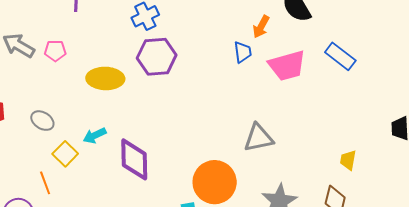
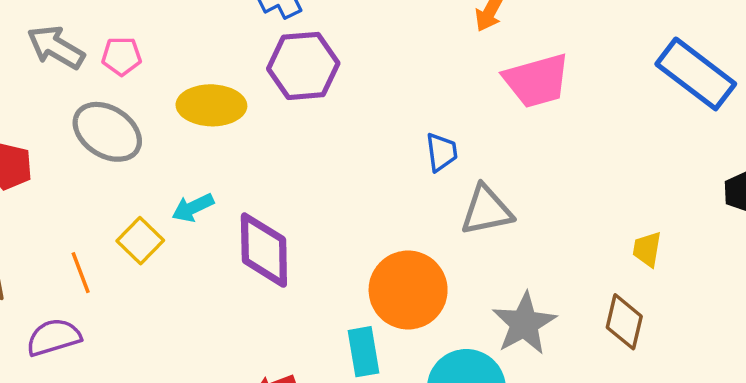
blue trapezoid: (243, 52) -> (442, 152), moved
blue rectangle: (340, 56) -> (696, 74), moved, size x1.4
gray ellipse: (42, 121) -> (107, 132), moved, size x1.6
orange line: (45, 183) -> (81, 273), moved

